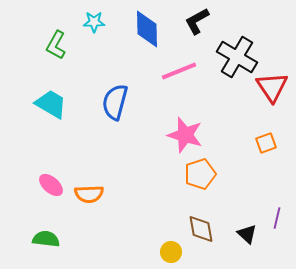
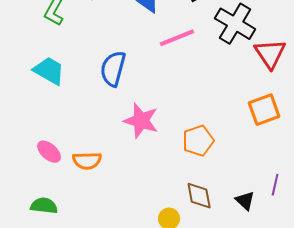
pink star: (185, 135) -> (141, 121), moved
orange square: (266, 143) -> (264, 110), size x1.5

